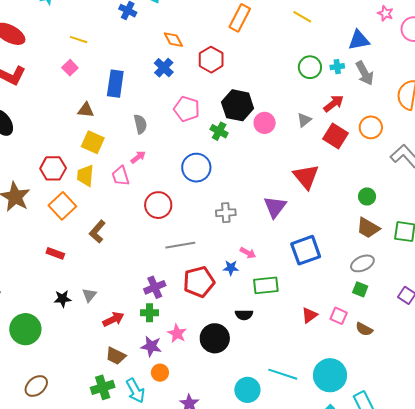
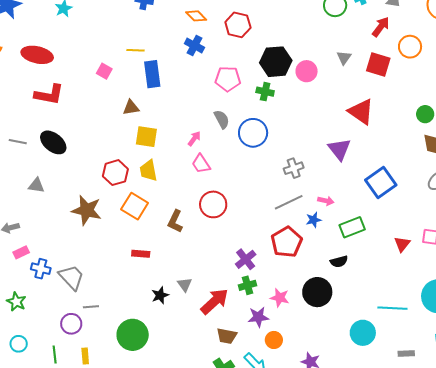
yellow line: (79, 40) -> (136, 50), moved
red arrow: (334, 103) -> (381, 27), moved
gray semicircle: (140, 124) -> (222, 119), moved
pink trapezoid: (121, 176) -> (201, 164), moved
red circle: (158, 205) -> (213, 204), moved
gray line: (180, 245) -> (289, 202), moved
red arrow: (113, 319) -> (215, 301), size x1.4

